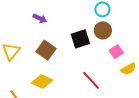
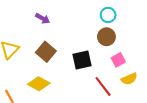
black square: (80, 39) -> (82, 60), moved
red line: (91, 80) -> (103, 86), moved

